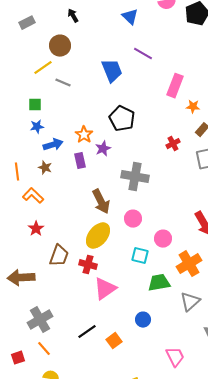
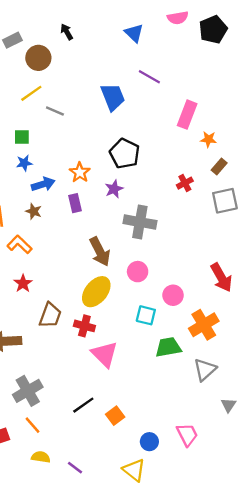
brown circle: (60, 46) -> (38, 58), moved
purple star: (103, 149) -> (114, 189), moved
pink triangle: (105, 289) -> (105, 354), turned -40
blue circle: (143, 320) -> (149, 442), moved

